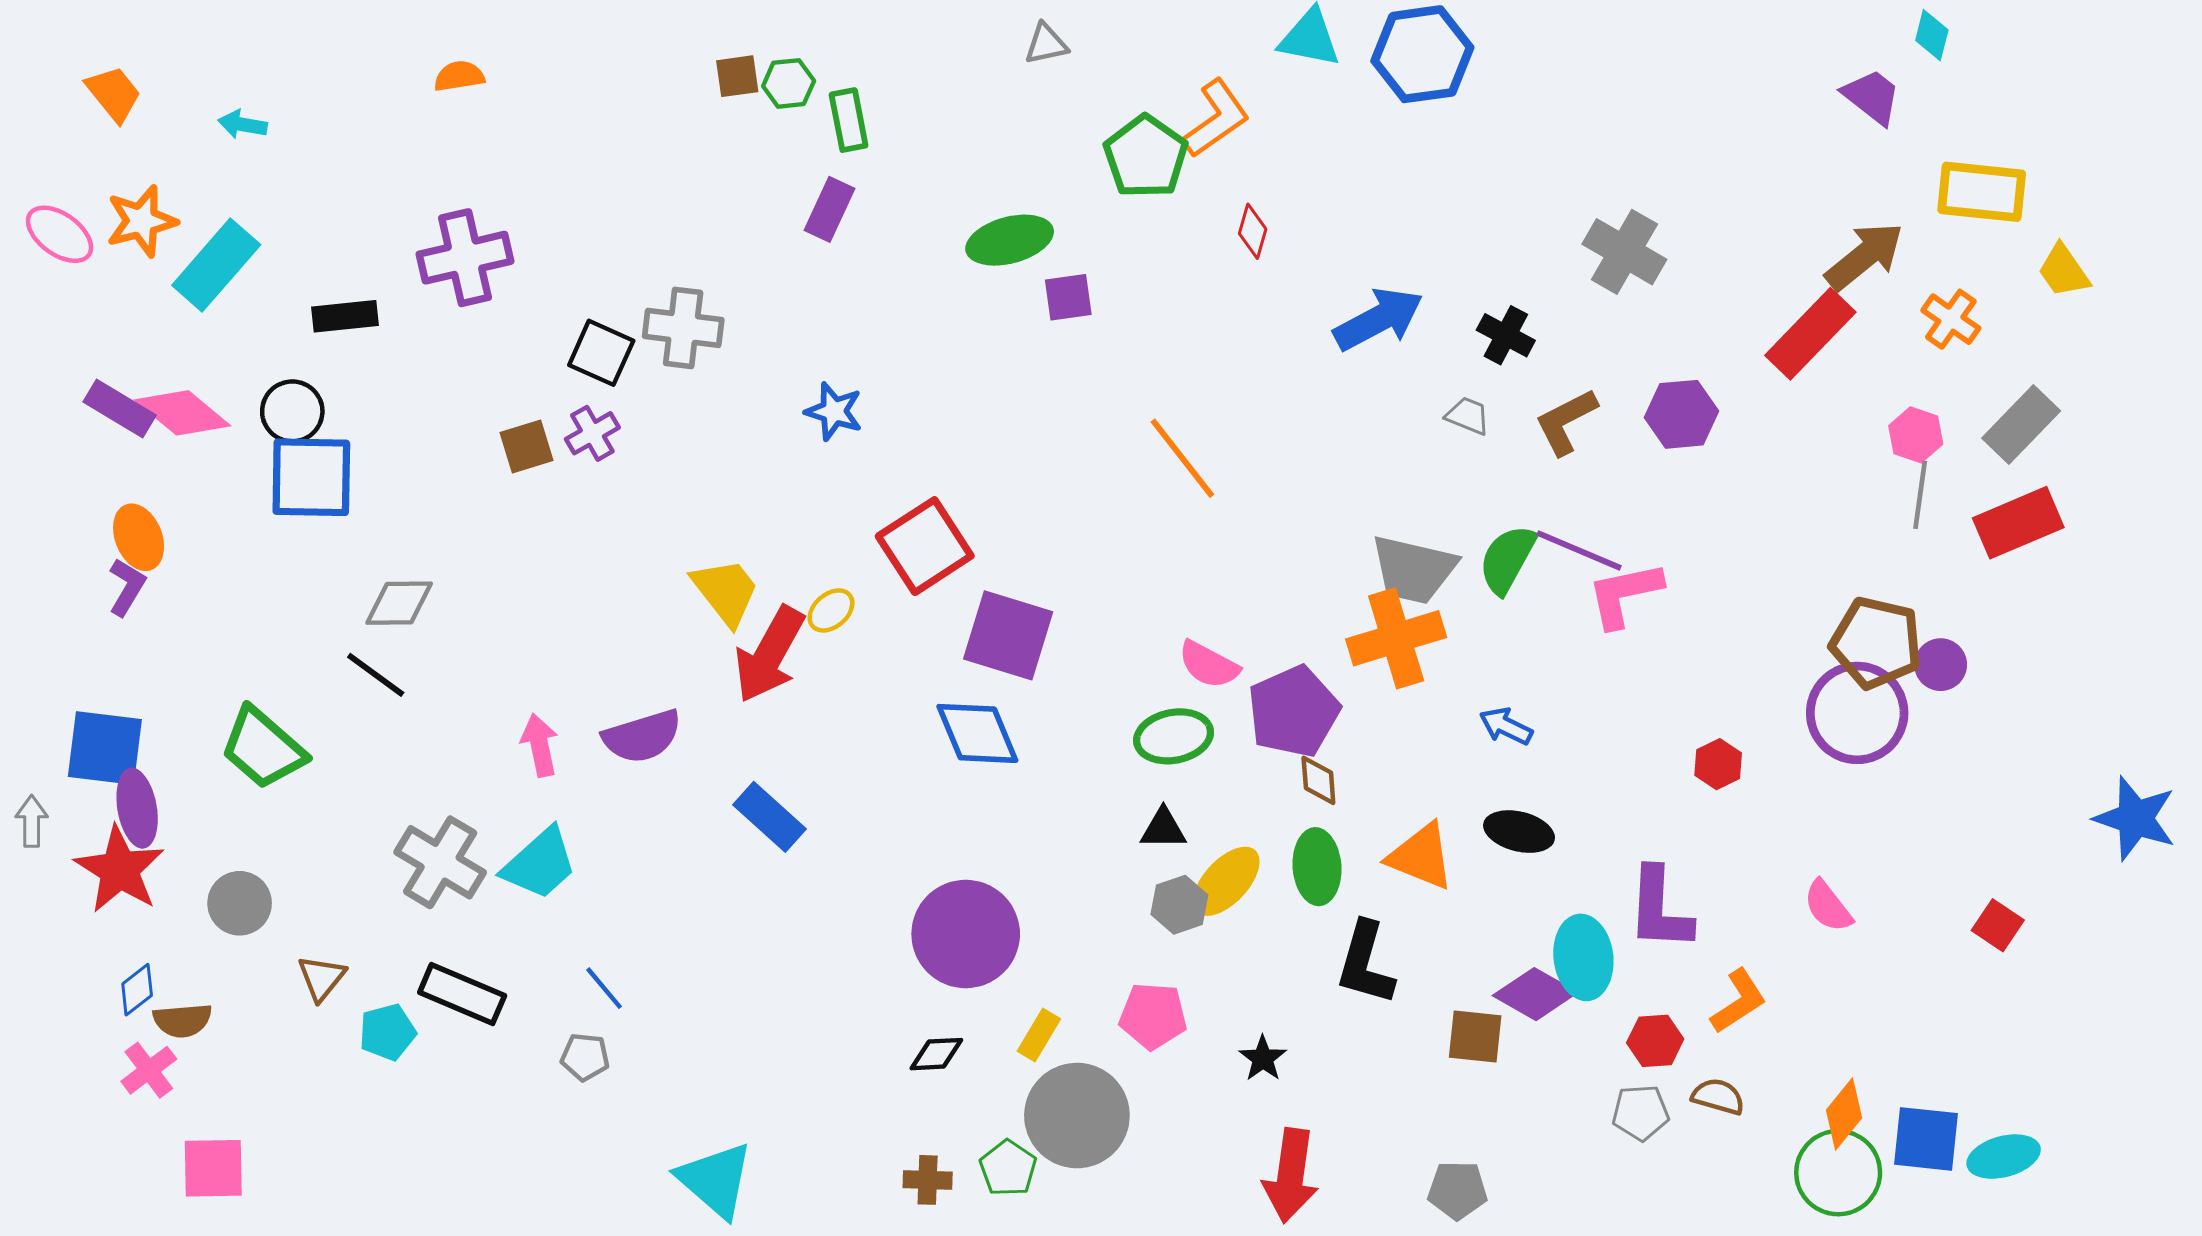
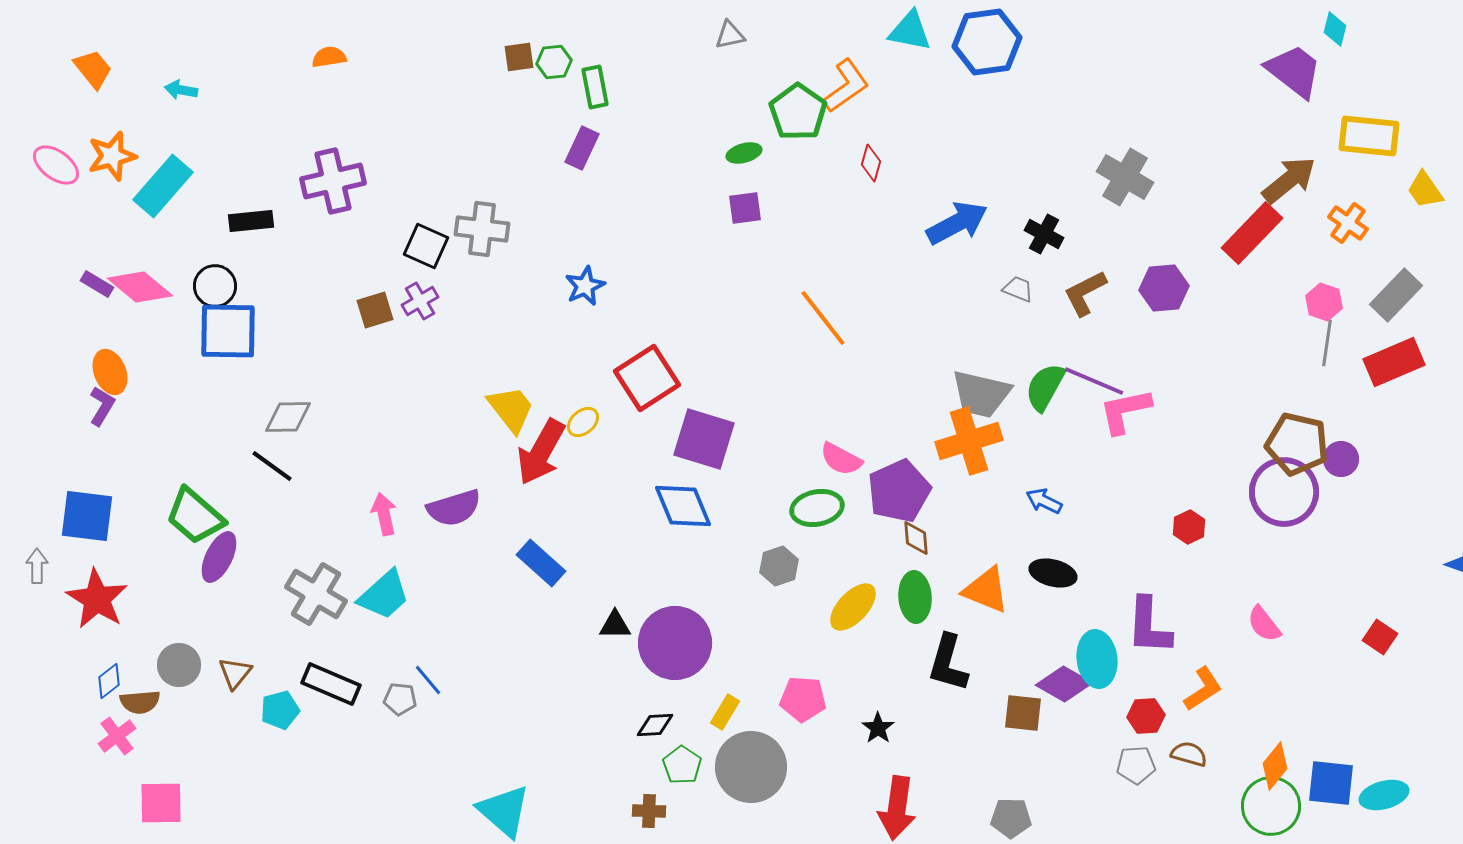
purple trapezoid: (1872, 97) -> (1294, 71), size x1.4
green ellipse: (1010, 240) -> (744, 153), moved, size x0.6
purple rectangle: (120, 408) -> (97, 284), size x0.7
blue star: (834, 411) -> (585, 286), turned 30
purple ellipse: (137, 808) -> (219, 557), moved, turned 36
black triangle: (1163, 829) -> (615, 625), moved
gray circle: (240, 903) -> (179, 665), moved
gray hexagon: (1179, 905) -> (779, 566), moved
gray pentagon: (585, 1057) -> (400, 699), moved
green pentagon: (1008, 1168) -> (682, 765), moved

